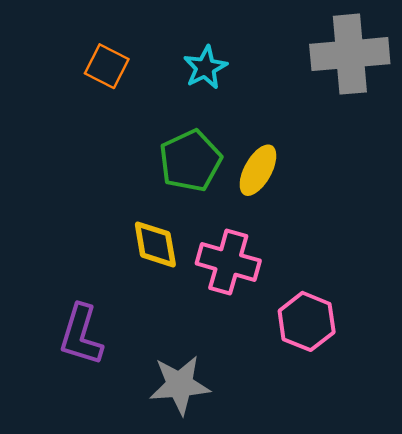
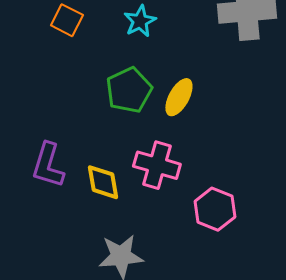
yellow diamond: (155, 244) -> (103, 182), moved
purple L-shape: (81, 335) -> (48, 165), moved

